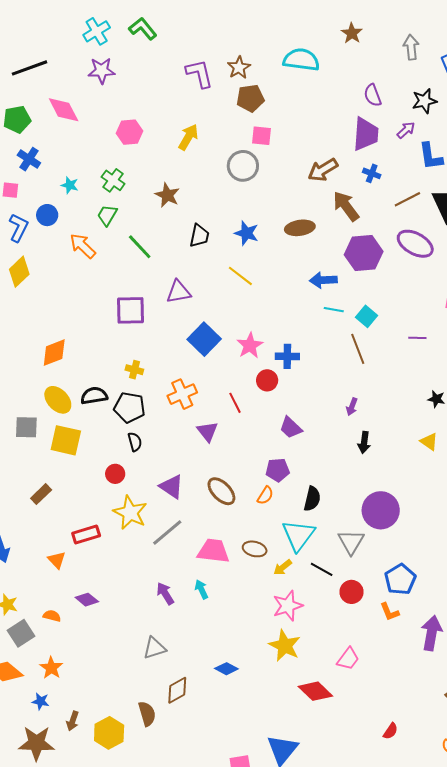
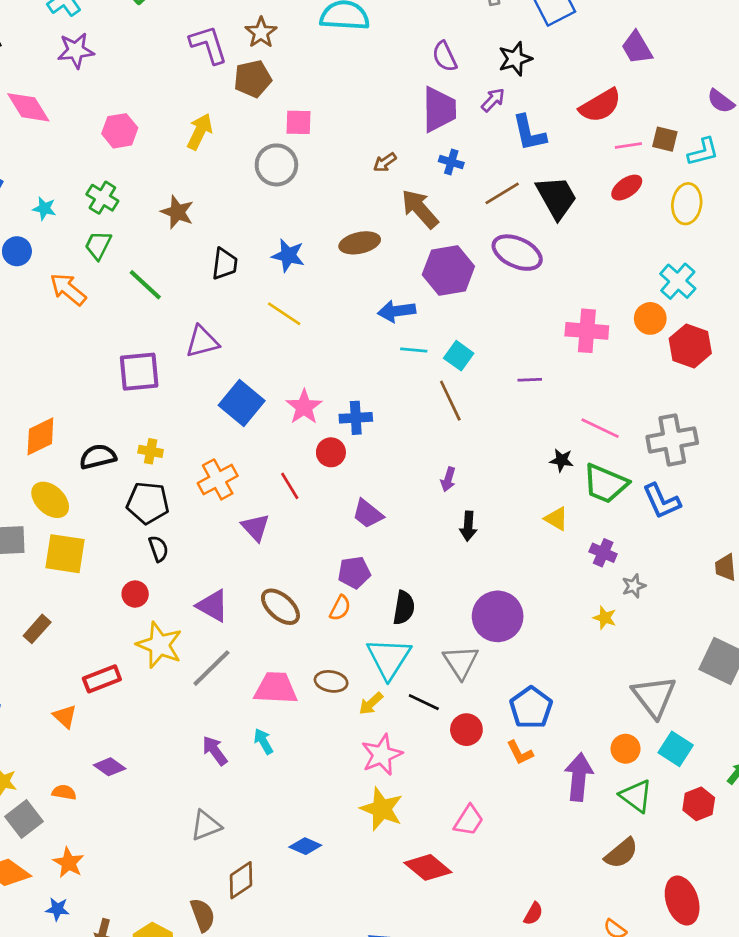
brown pentagon: (250, 98) -> (253, 79), moved
brown arrow: (323, 170) -> (385, 162), size x0.6
black semicircle: (94, 396) -> (98, 457), moved

